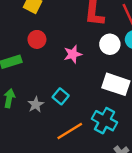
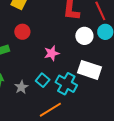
pink star: (73, 54) -> (52, 53), moved
cyan cross: (105, 121) -> (66, 84), moved

